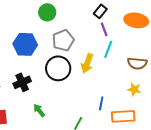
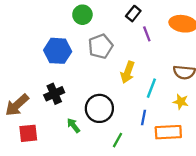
black rectangle: (100, 11) -> (133, 14), moved
cyan line: (108, 49) -> (151, 88), moved
black circle: (58, 68) -> (99, 108), moved

